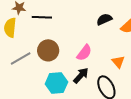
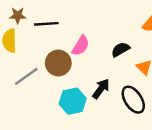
black semicircle: (104, 19) -> (121, 50), moved
pink semicircle: (84, 53) -> (81, 46), moved

